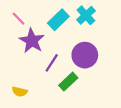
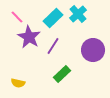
purple circle: (85, 55) -> (93, 50), moved
purple line: (52, 63) -> (53, 46), moved

